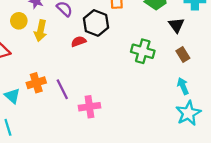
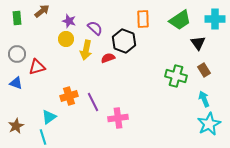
yellow circle: (19, 21) -> (66, 39), moved
yellow arrow: (41, 31) -> (86, 50), moved
green cross: (143, 51) -> (176, 76), moved
cyan triangle: (12, 96) -> (49, 117), moved, turned 42

